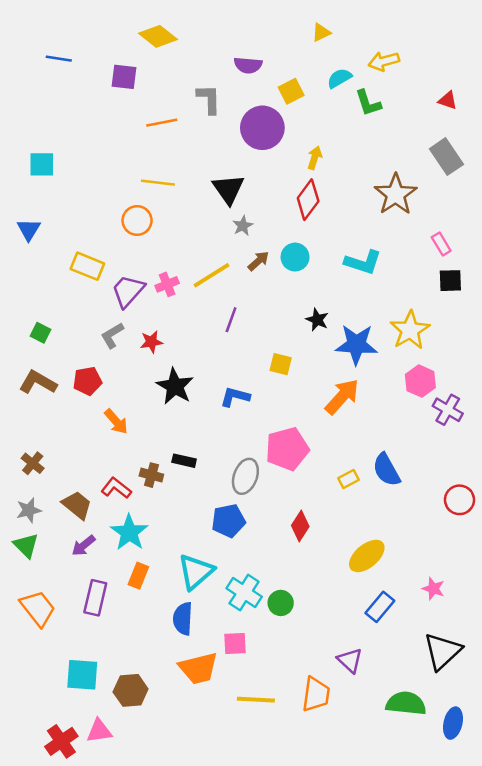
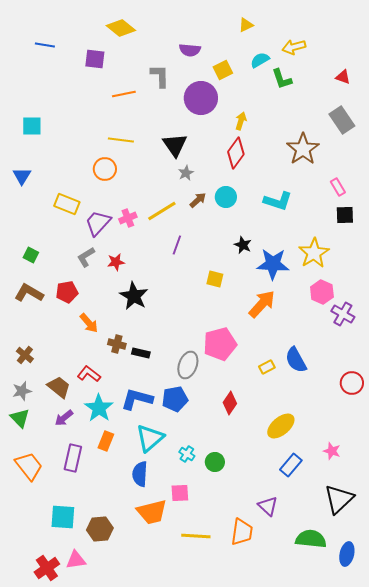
blue L-shape: (235, 397) -> (137, 399), moved, size x1.4
brown cross: (151, 475) -> (117, 344), moved
cyan cross: (244, 593) -> (187, 454), size x0.6

